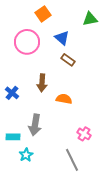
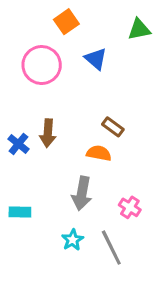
brown rectangle: (68, 60) -> (113, 127), moved
brown arrow: (42, 83) -> (48, 133), moved
gray arrow: (35, 125) -> (82, 193), moved
cyan star: (26, 155) -> (73, 240), moved

